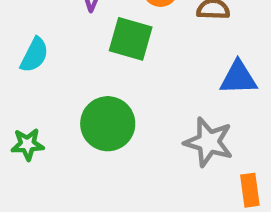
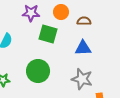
blue triangle: (238, 78) -> (83, 48), moved

